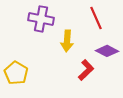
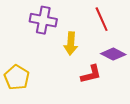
red L-shape: (86, 70) -> (91, 74), turned 30

